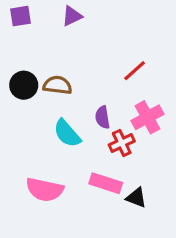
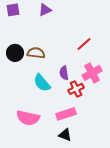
pink rectangle: (106, 183) -> (66, 114), turned -36
black triangle: (136, 198) -> (65, 135), moved

